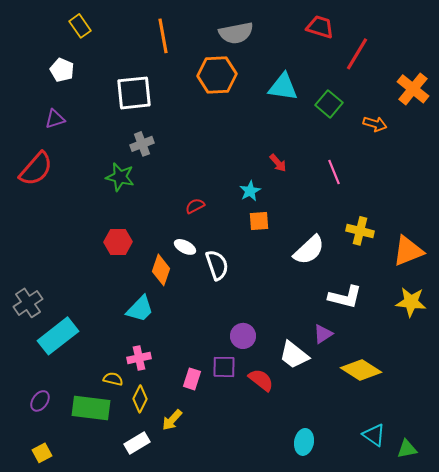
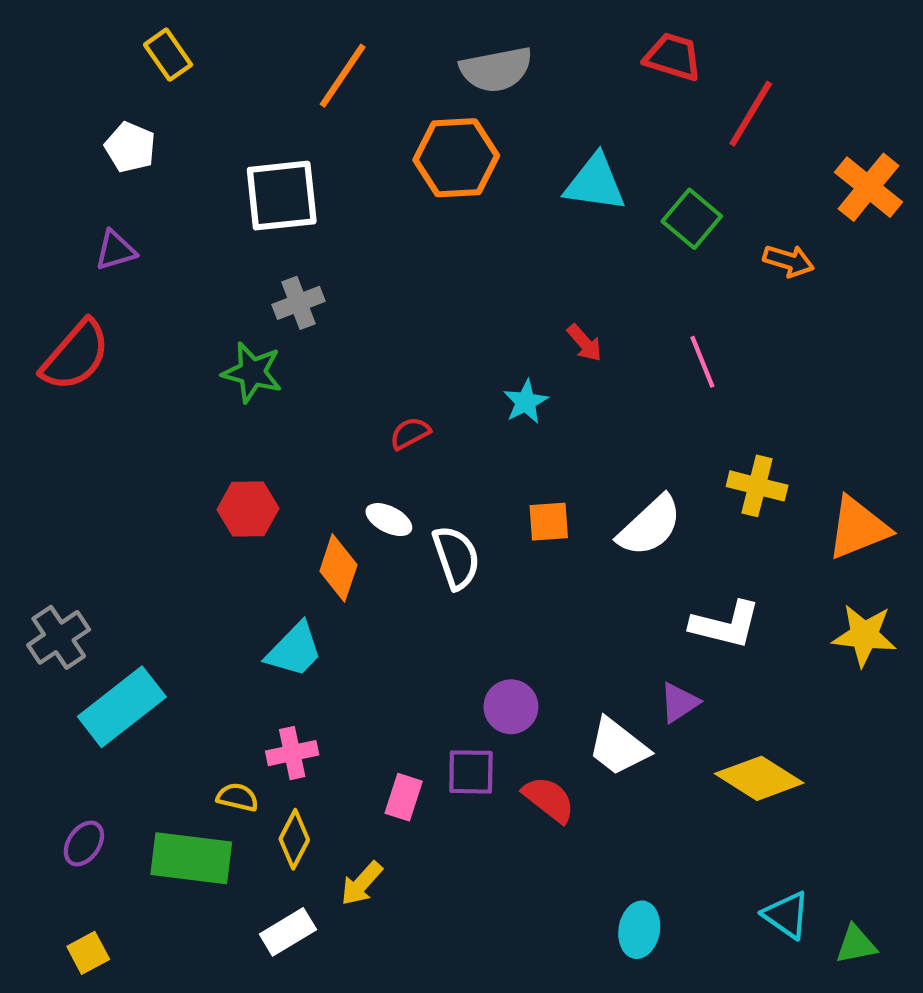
orange line: (163, 36) -> (343, 76), turned 44
orange square: (259, 221) -> (549, 522), moved

